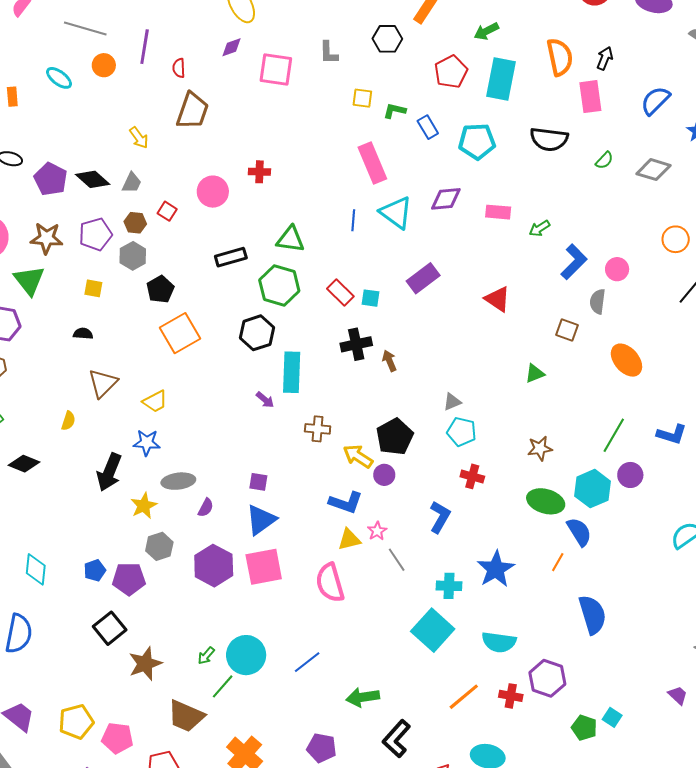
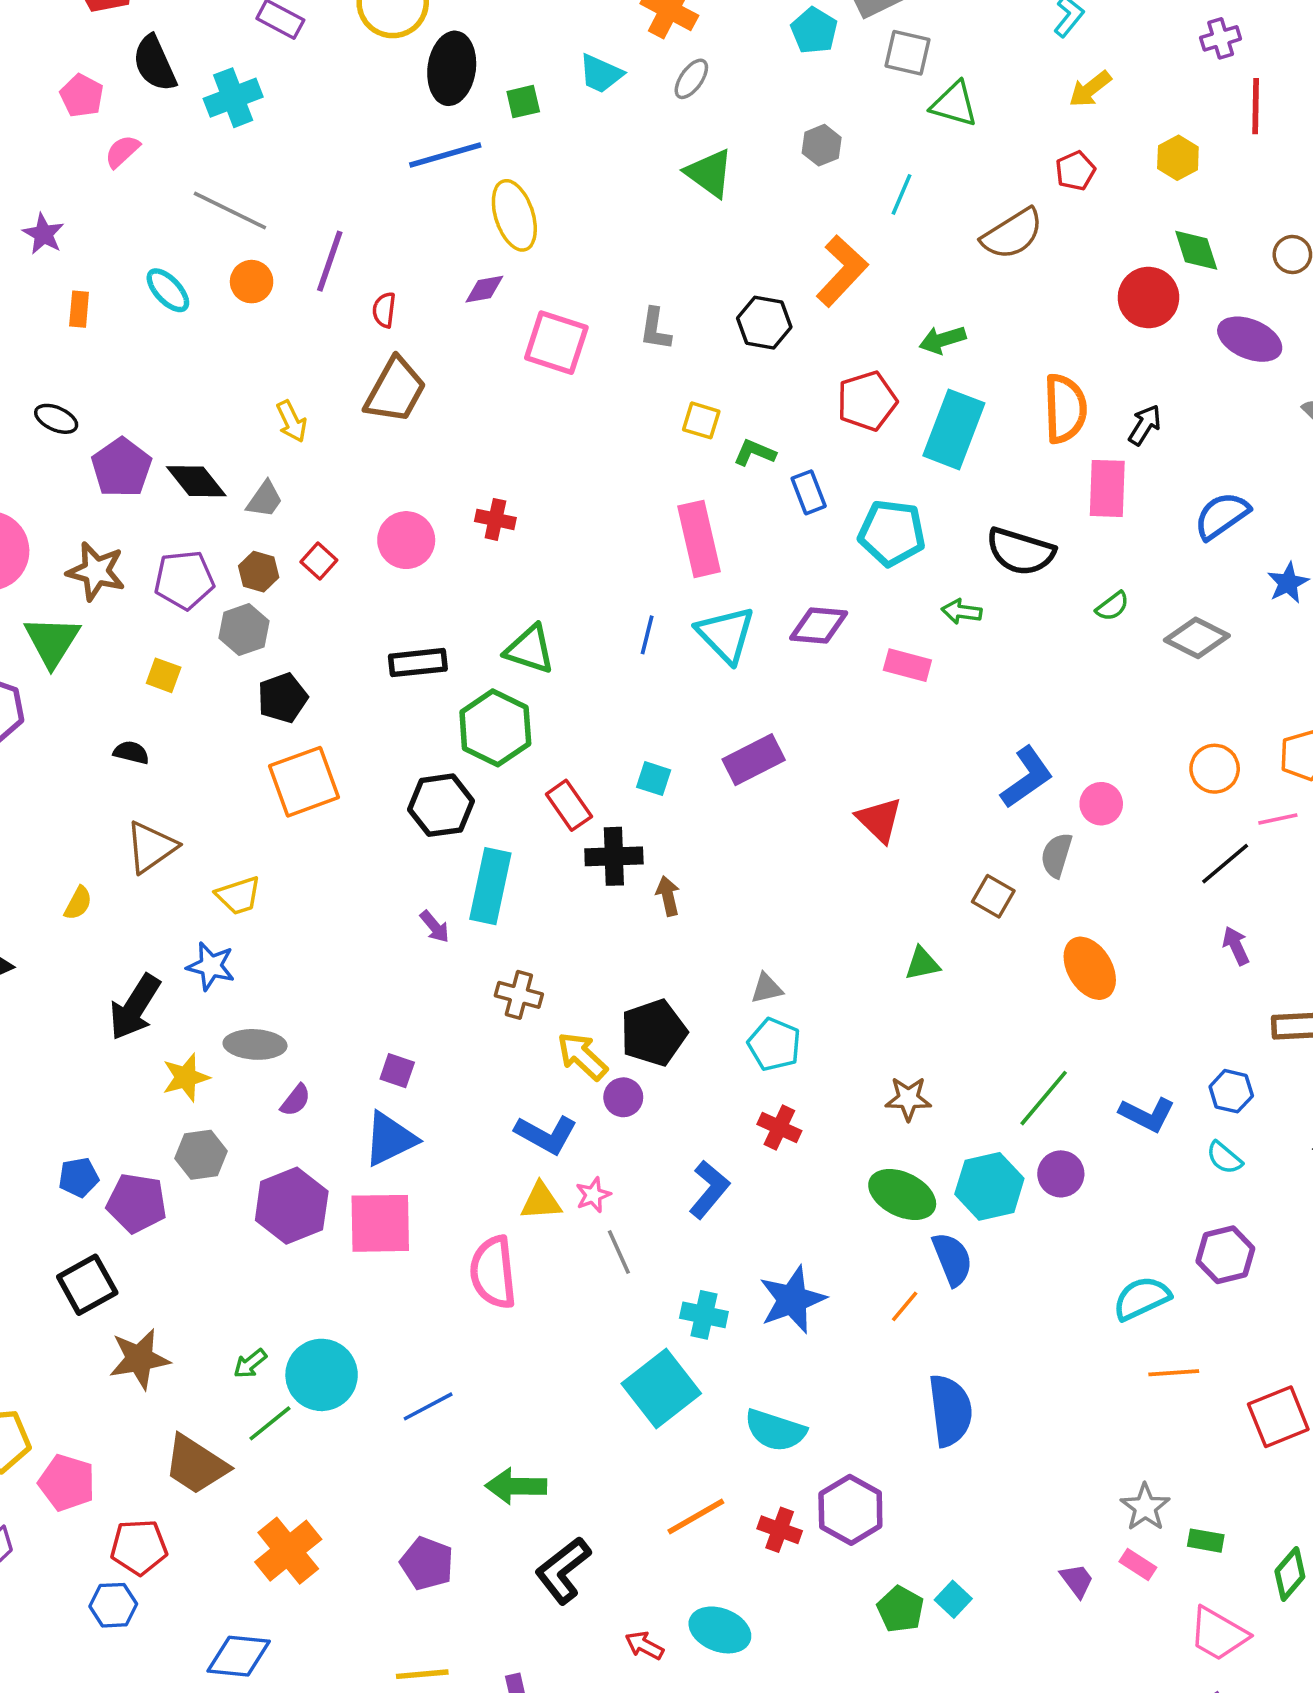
green arrow: (539, 228) -> (962, 612), moved, turned 30
red rectangle: (340, 293) -> (569, 805), moved

